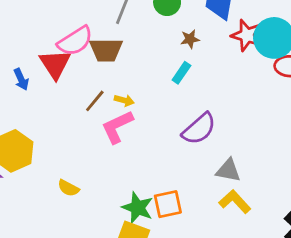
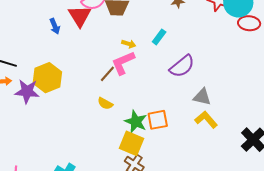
cyan rectangle: (181, 73) -> (159, 37), moved
brown line: (95, 101) -> (107, 74), moved
yellow semicircle: (68, 188) -> (105, 103), moved

